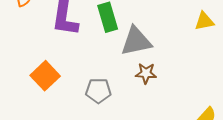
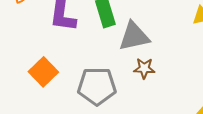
gray pentagon: (98, 91) -> (97, 86), size x1.5

